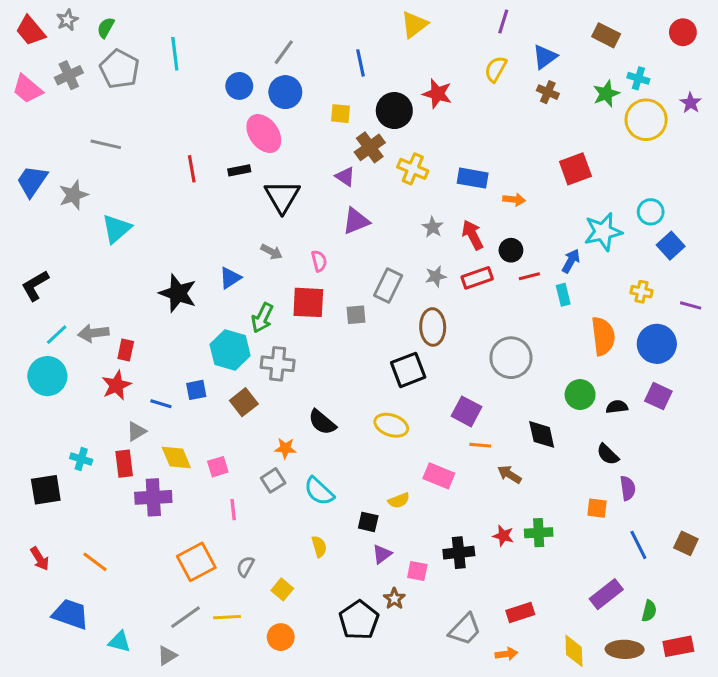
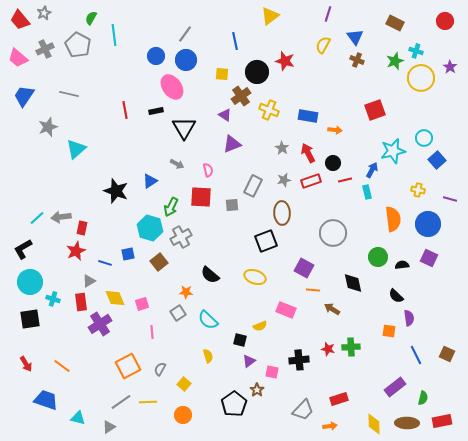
green semicircle: (106, 28) -> (91, 18), moved
blue triangle: (545, 57) -> (355, 37), turned -30
blue trapezoid: (32, 181) -> (24, 96), moved
black L-shape: (35, 286) -> (23, 249), moved
gray cross: (278, 364) -> (181, 237), turned -35
cyan circle: (47, 376) -> (30, 282), moved
purple cross: (153, 497) -> (100, 324), turned -30

